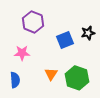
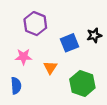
orange triangle: (51, 74) -> (50, 67), moved

